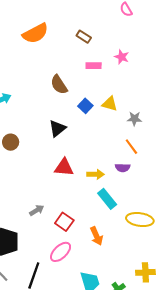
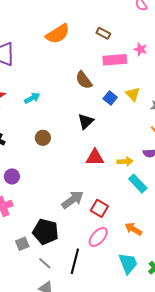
pink rectangle: (94, 66) -> (115, 60), size x1.6
yellow triangle: (110, 104) -> (133, 94), turned 35
gray arrow: (37, 210) -> (73, 200), size x1.6
orange arrow: (97, 236) -> (133, 229), moved, turned 150

